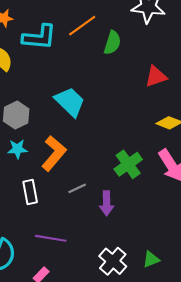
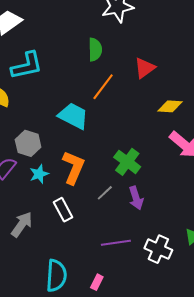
orange line: (82, 26) -> (103, 87), moved
green cross: (128, 164) -> (127, 162), moved
purple line: (51, 238) -> (116, 243), moved

